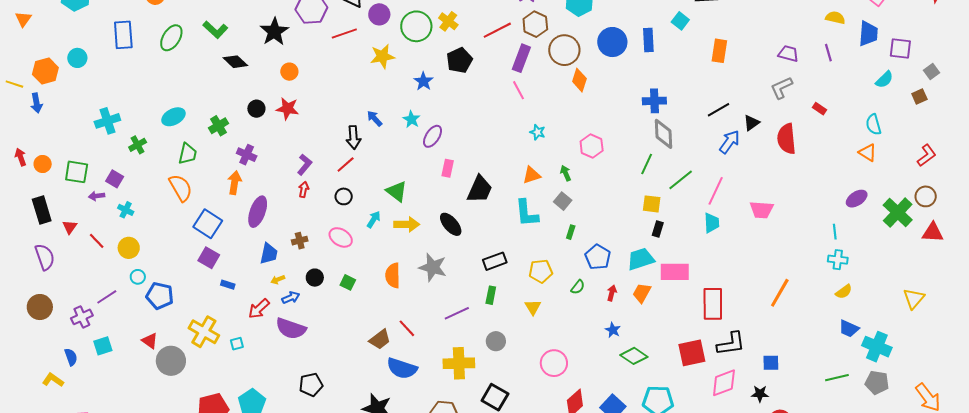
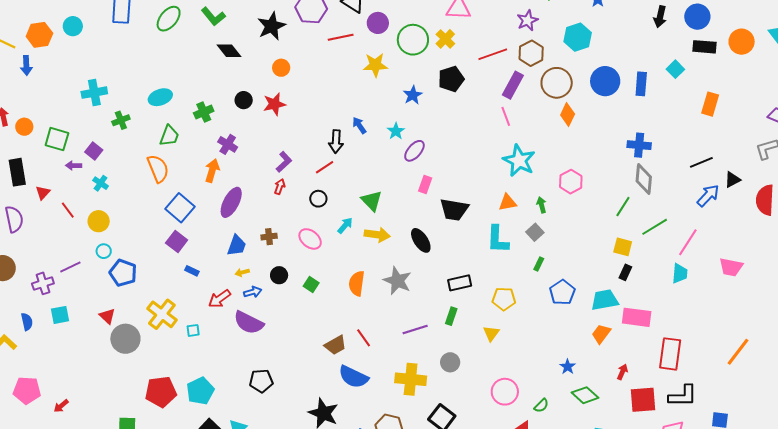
red star: (287, 109) -> (274, 104), turned -30
cyan star: (538, 132) -> (519, 161), size x2.0
black trapezoid: (480, 189) -> (454, 210), turned 68
green semicircle: (578, 287) -> (541, 406), moved
red arrow: (612, 293) -> (622, 372), moved

